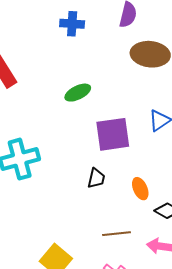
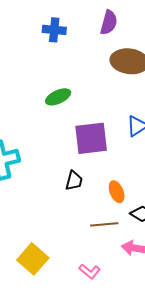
brown line: (117, 234) -> (104, 224), moved

